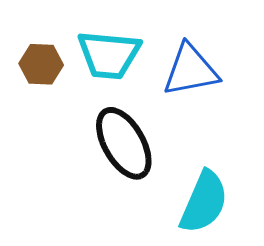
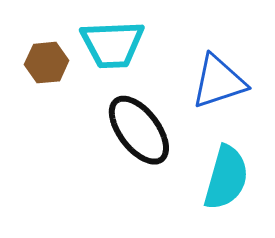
blue triangle: (191, 70) -> (219, 82), moved

